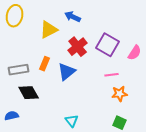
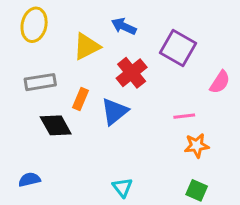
purple square: (108, 45) -> (178, 48), moved
gray rectangle: (19, 70) -> (40, 82), moved
black diamond: (29, 93) -> (56, 125), moved

